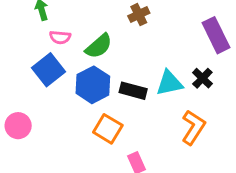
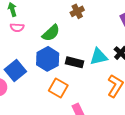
pink semicircle: (60, 37) -> (17, 27), moved
blue square: (48, 70) -> (15, 70), moved

